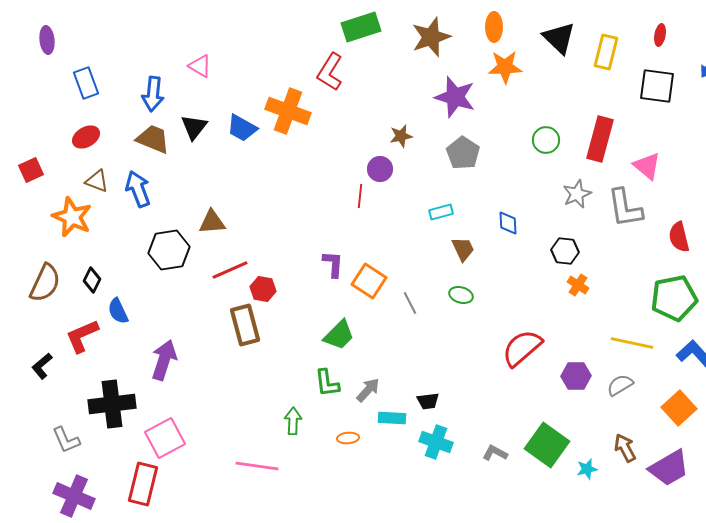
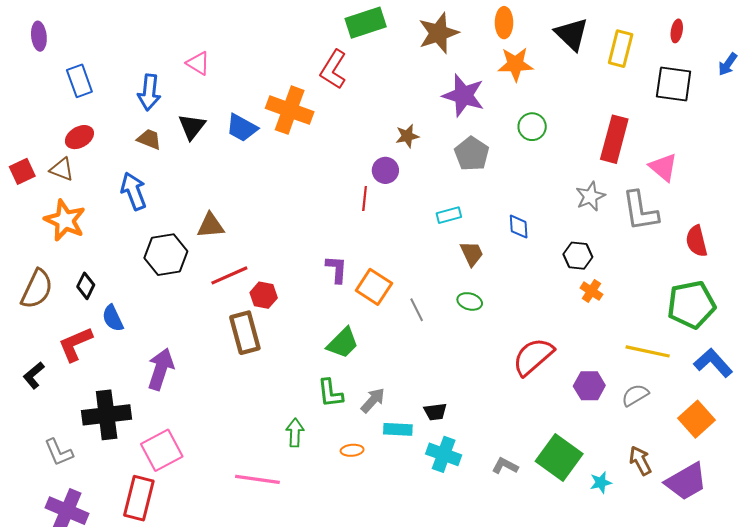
brown trapezoid: (153, 139) -> (149, 139), size x0.7
green circle: (546, 140) -> (532, 127), moved
brown triangle: (97, 181) -> (62, 169), moved

